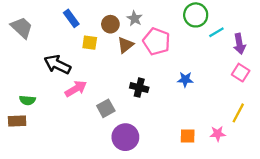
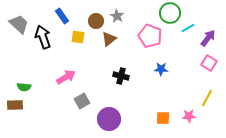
pink pentagon: (157, 41) -> (150, 36), moved
purple arrow: (239, 44) -> (208, 38), turned -132
black arrow: (57, 65) -> (43, 37), moved, turned 45
gray square: (106, 108) -> (82, 101), moved

